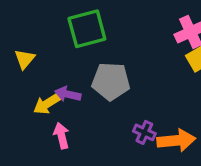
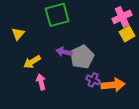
gray pentagon: (111, 81) -> (82, 57), moved, turned -30
purple arrow: (68, 94) -> (64, 52), moved

